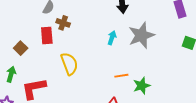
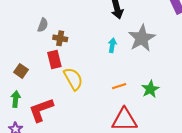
red rectangle: (47, 36) -> (54, 59), moved
orange line: (121, 76) -> (119, 86), moved

